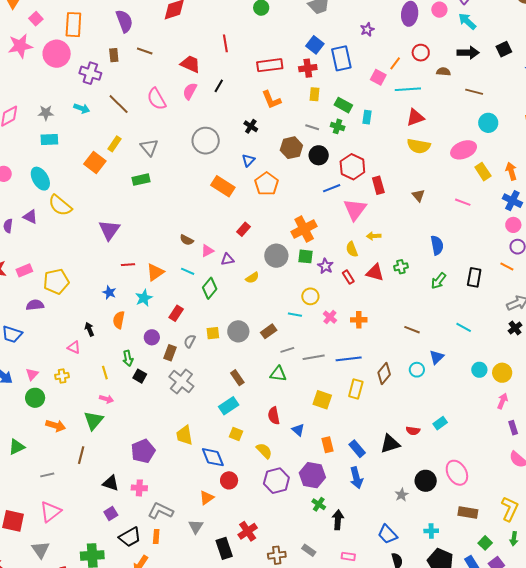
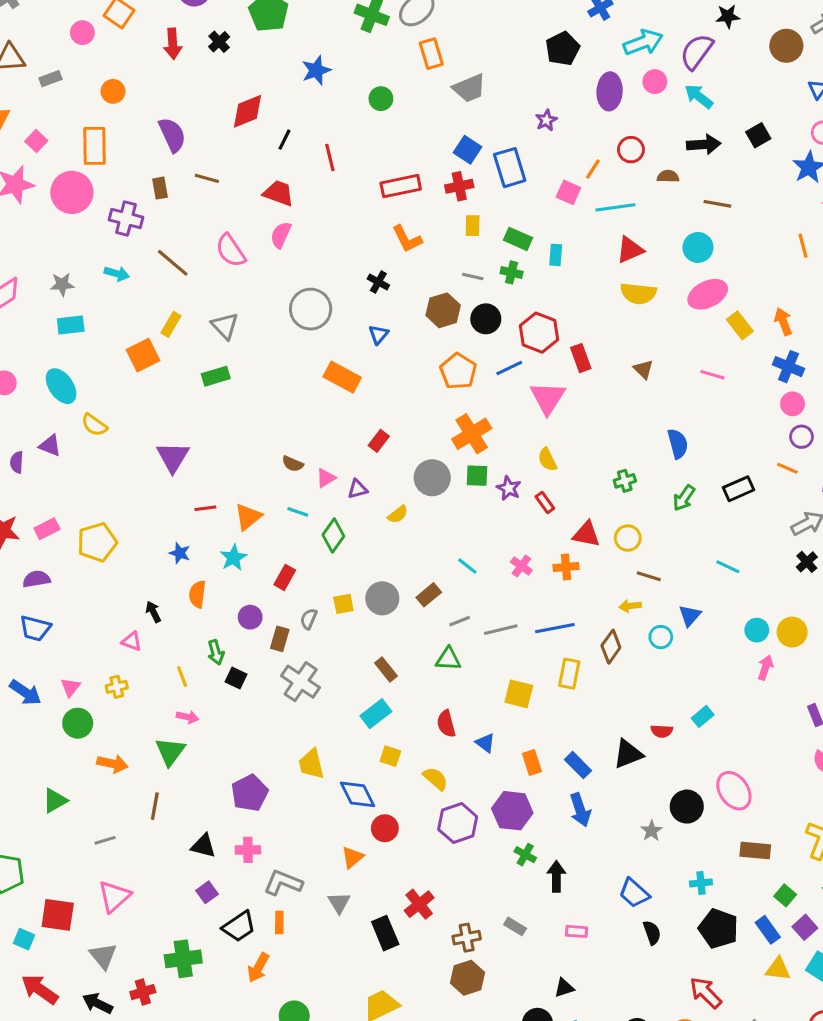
black line: (219, 86) -> (285, 140), moved
cyan circle: (488, 123) -> (698, 247), moved
orange square: (95, 163) -> (143, 355), turned 30
orange pentagon: (267, 184) -> (458, 371), moved
yellow semicircle: (60, 205) -> (94, 425), size x0.7
yellow arrow: (374, 236) -> (630, 606), moved
red triangle: (375, 273) -> (586, 534), moved
black rectangle: (474, 277) -> (738, 489), turned 60
yellow circle: (310, 296) -> (628, 538), moved
purple semicircle: (35, 305) -> (36, 579), moved
cyan line: (295, 315) -> (467, 566), turned 32
pink arrow: (503, 401) -> (765, 668), moved

